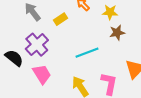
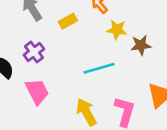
yellow star: (110, 12) -> (117, 30), moved
purple cross: (37, 45) -> (34, 52), size x0.7

